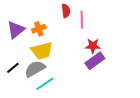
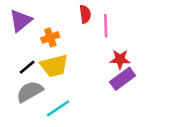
purple triangle: (16, 30) -> (21, 21), moved
black line: (13, 68) -> (27, 67), moved
gray semicircle: (35, 69) -> (30, 92), moved

